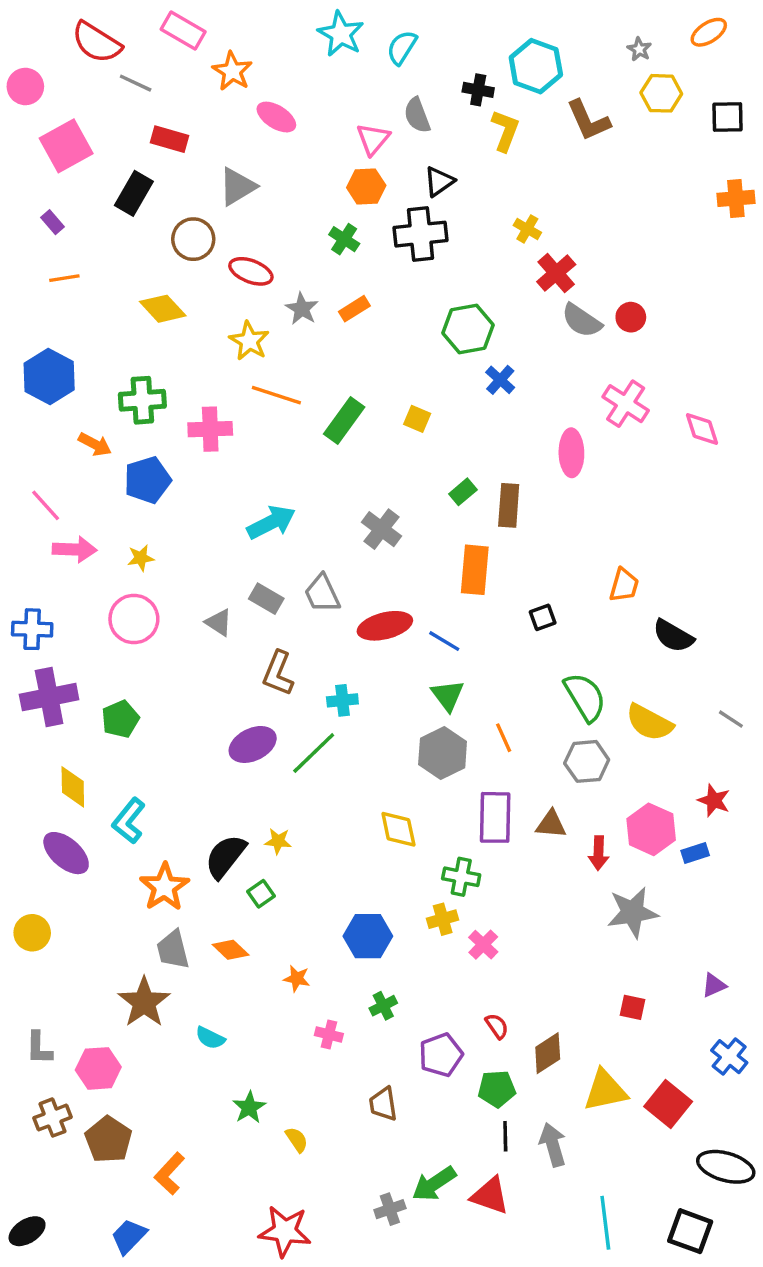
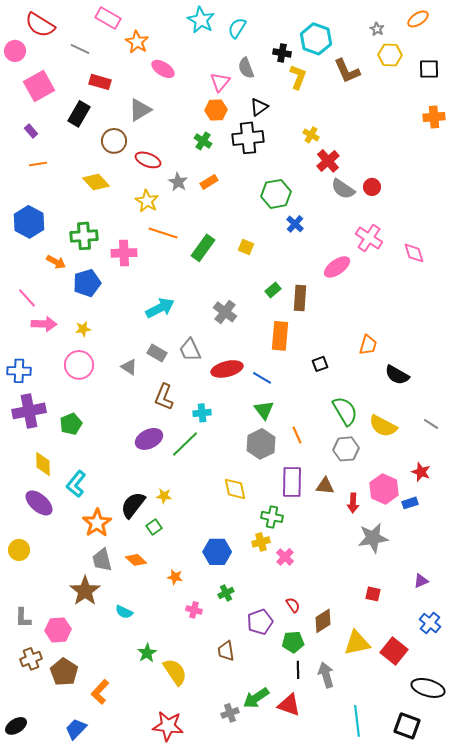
red semicircle: (97, 42) -> (40, 25), moved
pink ellipse: (571, 453) -> (337, 267), turned 56
yellow semicircle: (297, 1140) -> (175, 672), size x1.8

